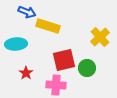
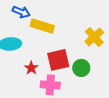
red star: (26, 73) -> (31, 68), moved

